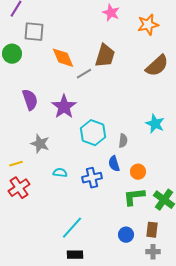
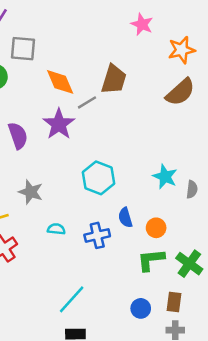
pink star: (111, 13) -> (142, 24), moved
orange star: (148, 25) -> (182, 50), moved
purple star: (64, 107) -> (59, 124), moved
cyan star: (155, 124) -> (165, 177), moved
gray semicircle: (123, 141) -> (192, 189), moved

